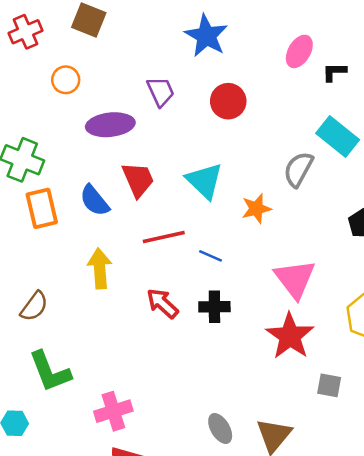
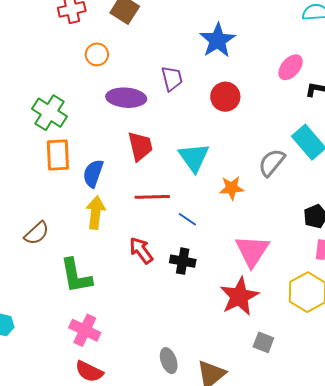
blue semicircle: (95, 201) -> (93, 173), moved, turned 48
green L-shape: (50, 371) -> (76, 276), moved
pink cross: (113, 411) -> (85, 330), turned 32

